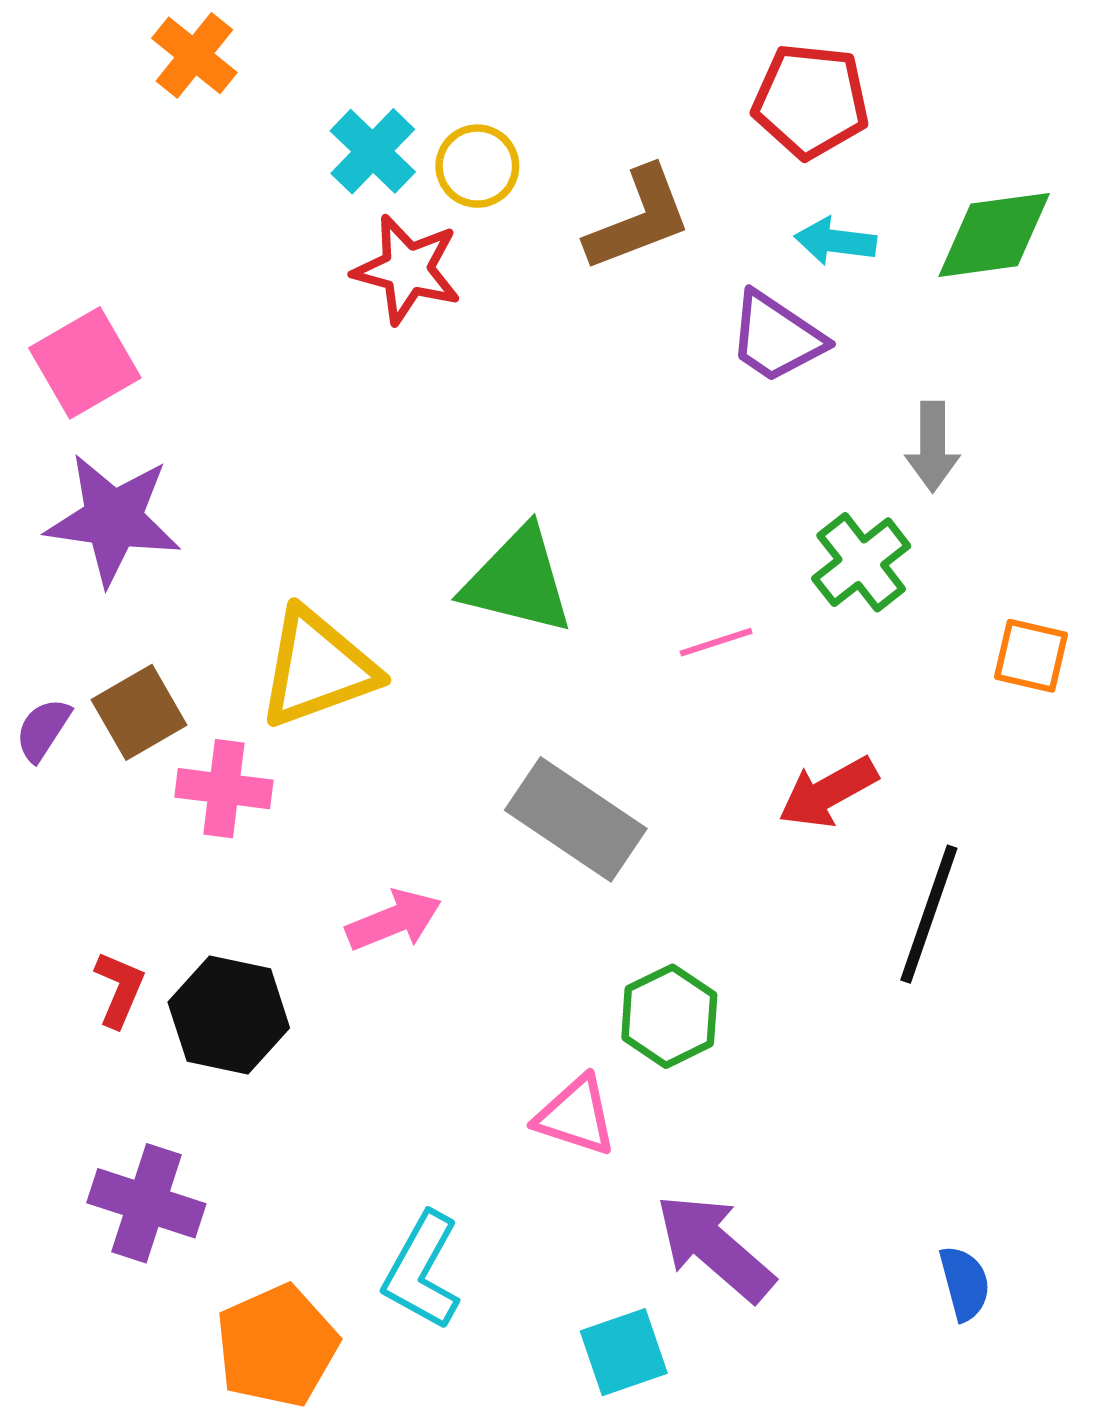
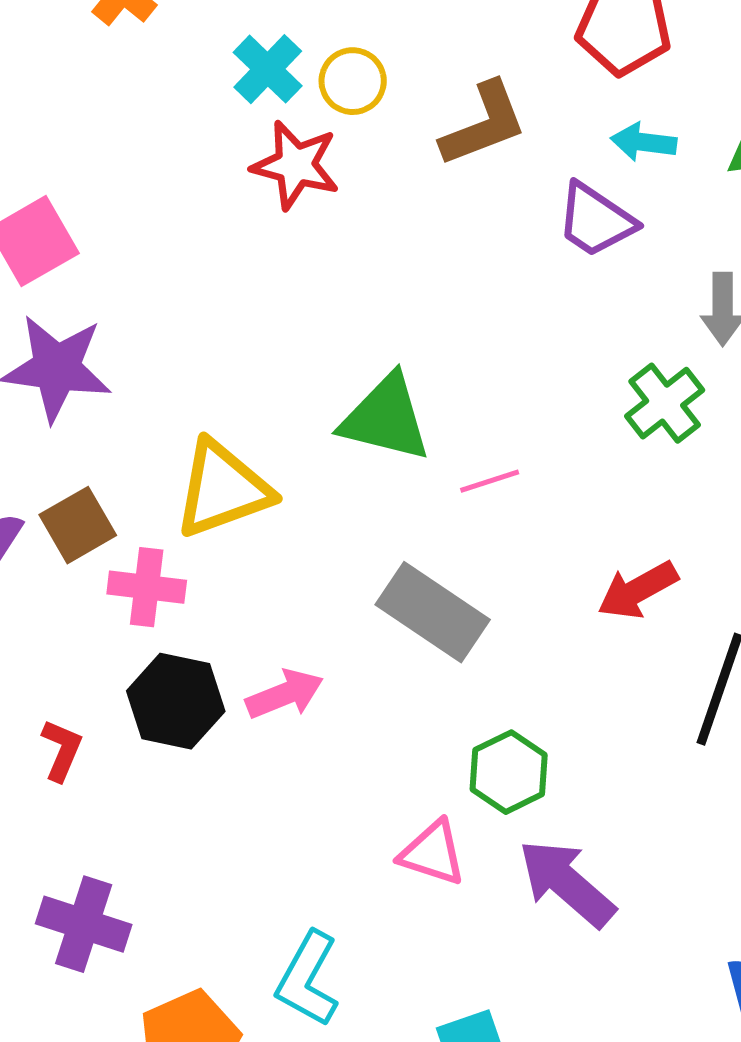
pink line: (716, 642) -> (490, 481), moved
black hexagon: (229, 1015) -> (176, 701), moved
purple arrow: (715, 1248) -> (567, 883), moved

